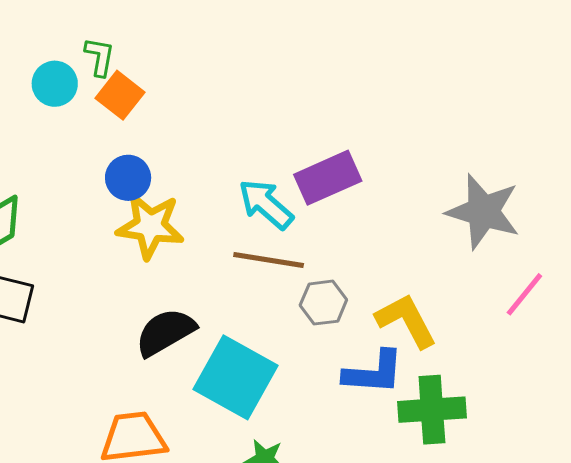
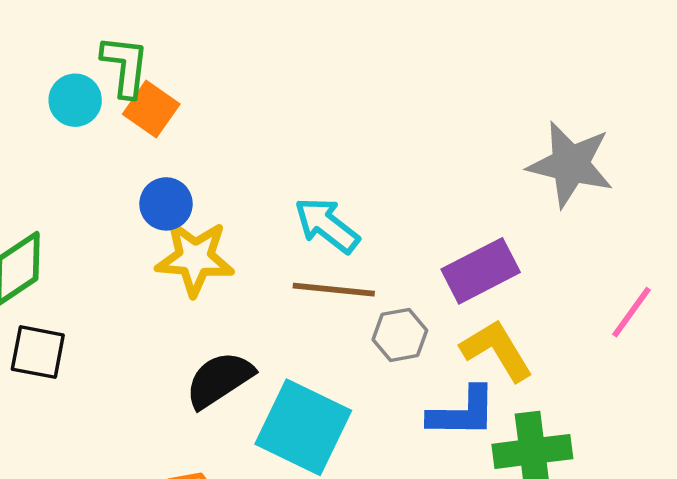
green L-shape: (100, 57) -> (125, 66), size x1.4
purple rectangle: (328, 178) -> (481, 271), moved
gray star: (483, 212) -> (570, 164), moved

